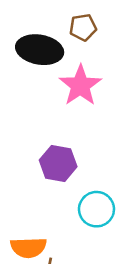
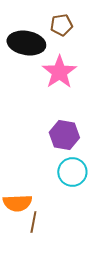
purple hexagon: (58, 163) -> (64, 135), moved

